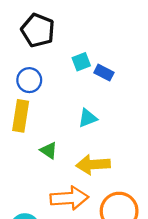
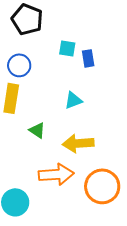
cyan square: (81, 62) -> (67, 48), turned 30
blue rectangle: (104, 73) -> (88, 58), turned 54

